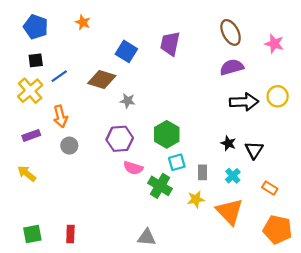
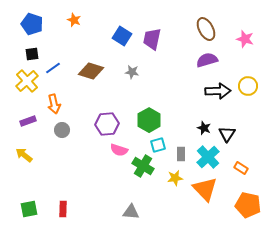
blue square: (126, 51) -> (122, 36), moved
gray star: (128, 101) -> (132, 72), moved
cyan cross: (233, 176) -> (208, 157), size x1.6

